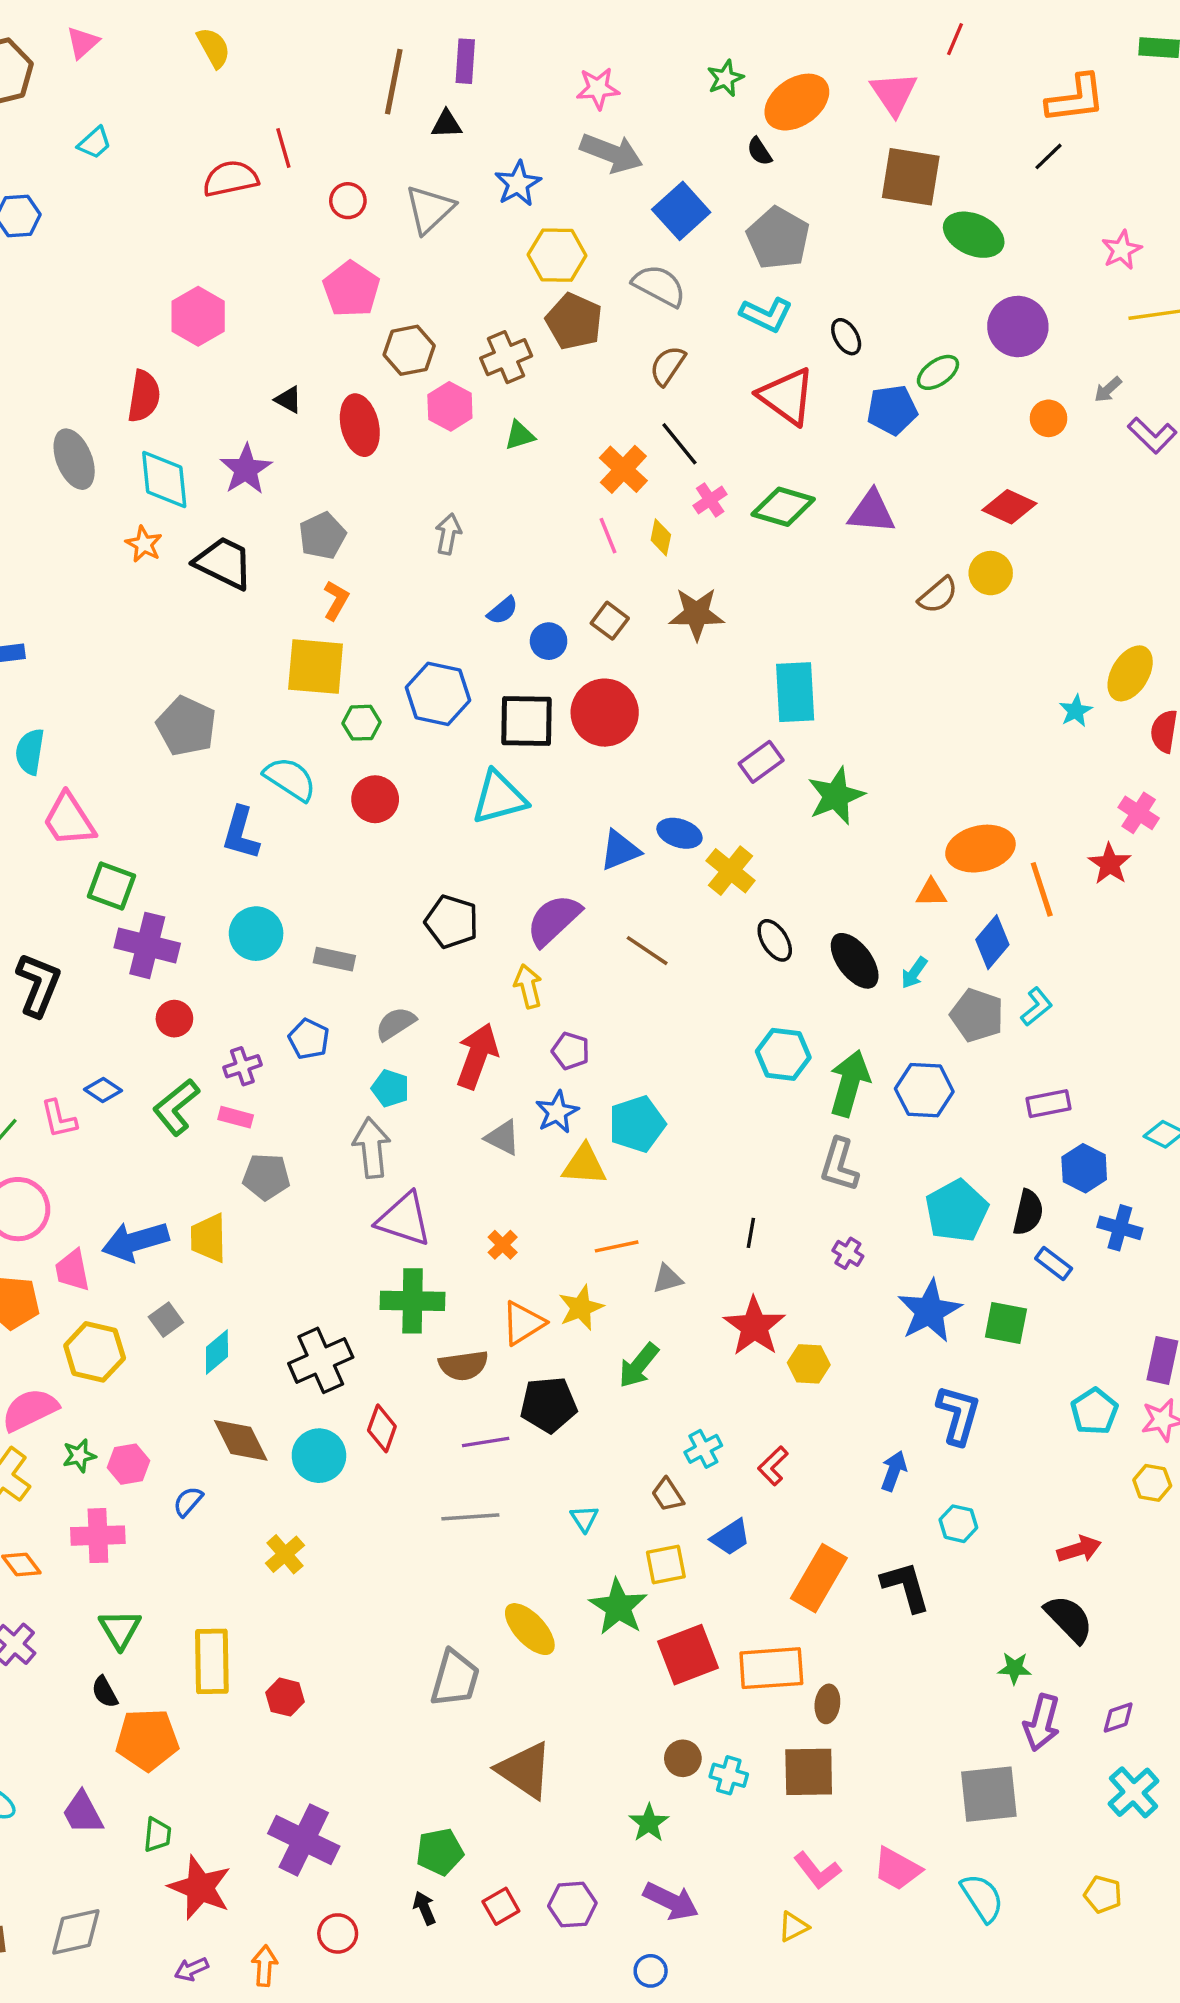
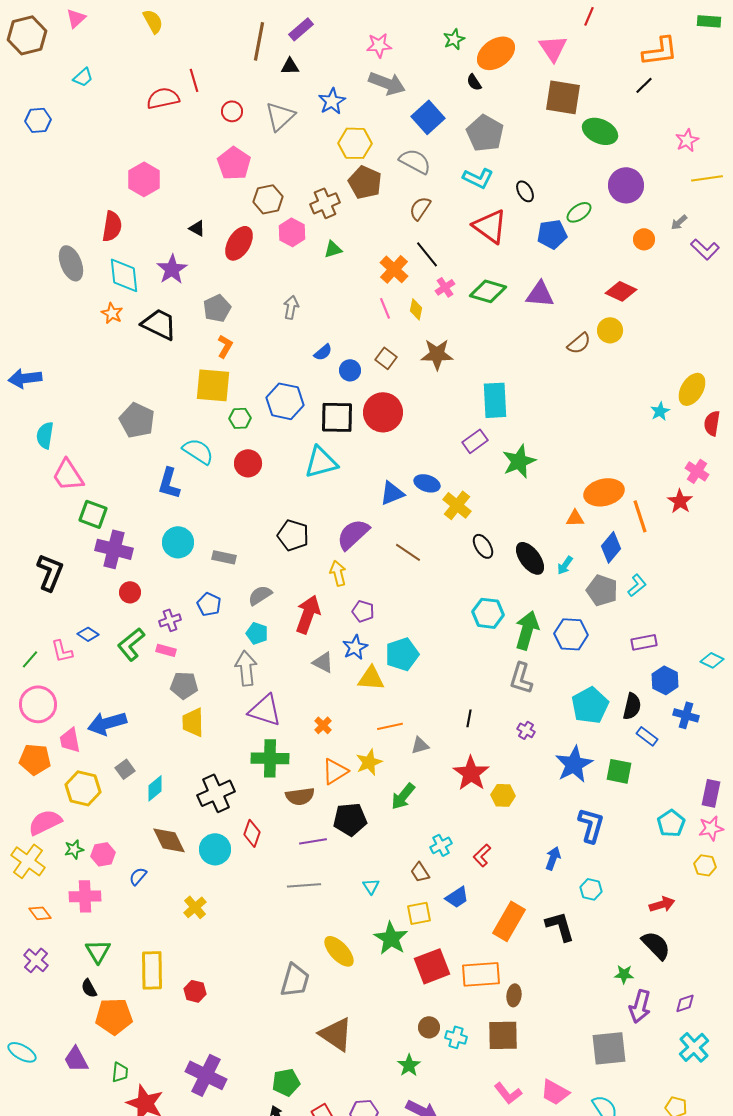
purple rectangle: (465, 61) -> (301, 29), turned 45
red ellipse: (360, 425) -> (239, 243), turned 44
yellow trapezoid: (208, 1238) -> (193, 722), moved

